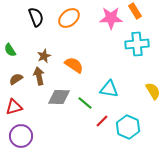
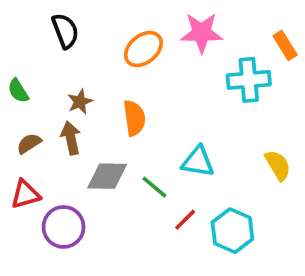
orange rectangle: (135, 11) -> (285, 45), moved
orange ellipse: (69, 18) -> (143, 49), moved
orange semicircle: (74, 65) -> (134, 118), turned 48
purple circle: (21, 136) -> (64, 227), moved

